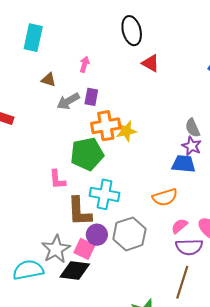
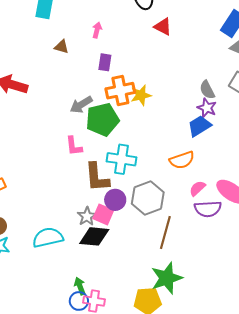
gray arrow: (68, 101) -> (81, 105), moved
blue trapezoid: (184, 164) -> (199, 126), turned -35
gray star: (56, 249) -> (87, 216), moved, size x0.7
brown line: (182, 282) -> (165, 233), moved

